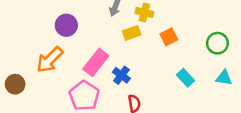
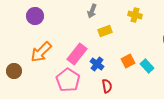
yellow cross: (144, 12) -> (135, 15), moved
purple circle: (66, 25) -> (35, 16), moved
orange square: (169, 37) -> (128, 61), moved

